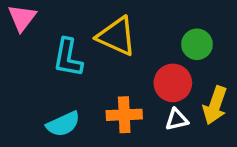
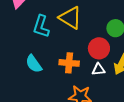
cyan semicircle: (63, 124) -> (34, 64), turned 72

